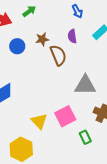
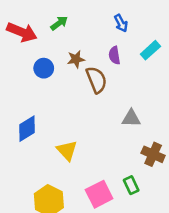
gray triangle: (85, 85) -> (131, 118), size x0.7
pink square: (65, 116) -> (99, 194), moved
yellow triangle: (39, 121) -> (67, 150), moved

